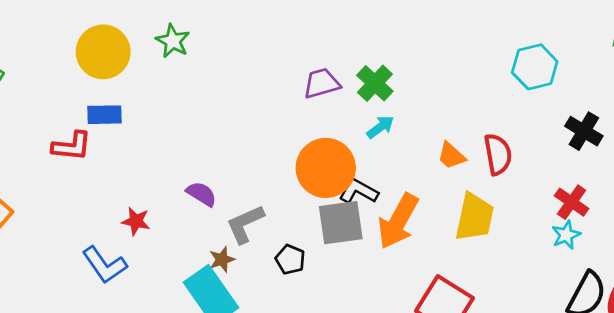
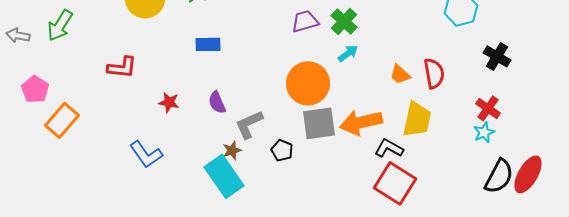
blue rectangle: (105, 115) -> (208, 44), moved
black L-shape: (359, 191) -> (389, 148), moved
purple semicircle: (201, 194) -> (217, 102), turned -145
red star: (136, 221) -> (169, 102), moved
orange arrow: (398, 221) -> (361, 122), turned 48

